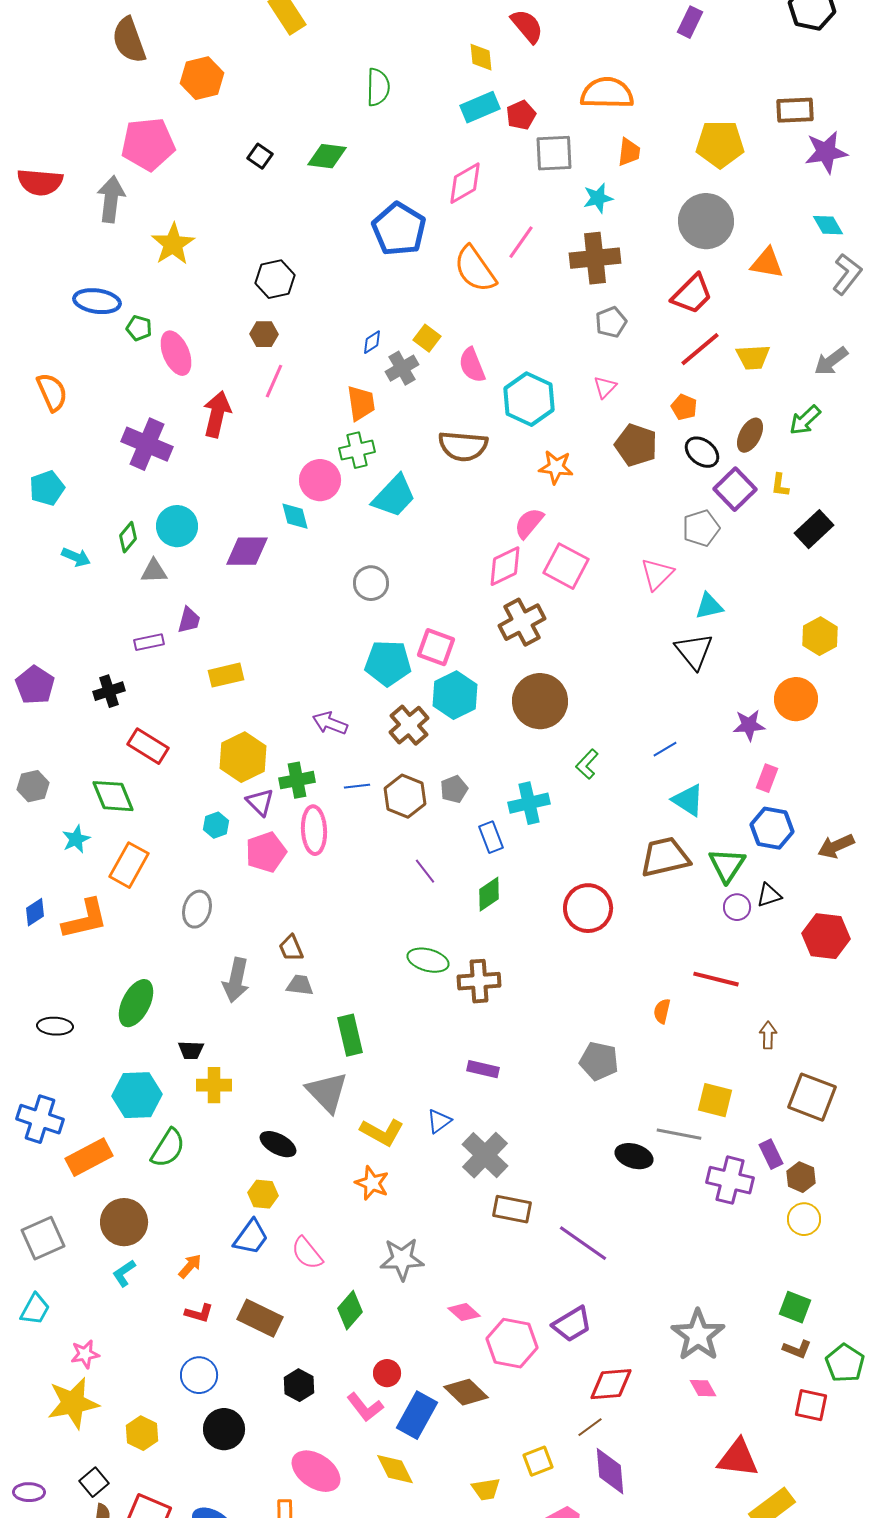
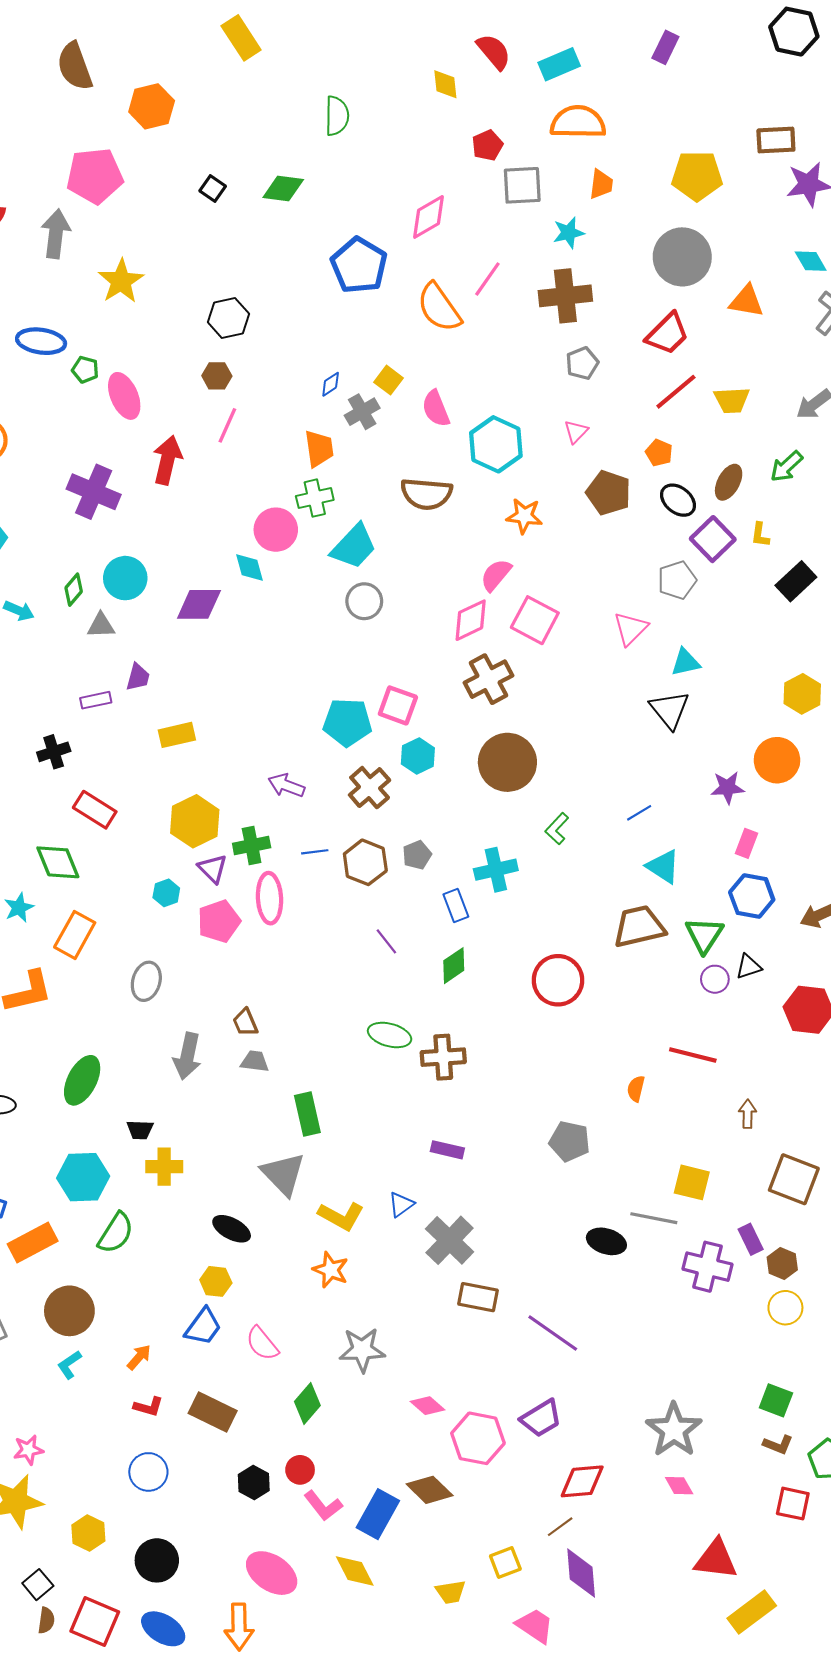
cyan rectangle: (480, 107) -> (559, 64), moved
gray circle: (371, 583) -> (364, 601), moved
cyan hexagon: (455, 695) -> (418, 756), size x0.7
red circle: (387, 1373) -> (300, 1470), moved
black circle: (224, 1429) -> (157, 1560), moved

